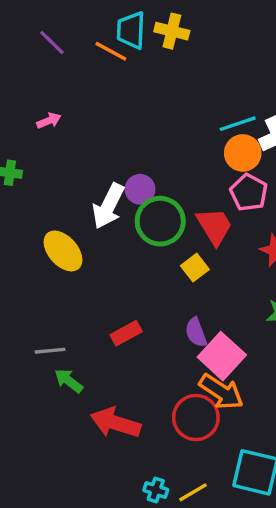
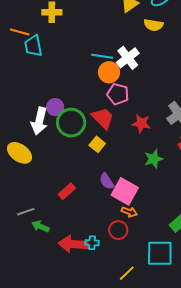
cyan trapezoid: (131, 30) -> (33, 46), moved
cyan line: (238, 124) -> (102, 56), turned 40
orange arrow: (221, 392) -> (129, 212), size x0.6
red circle: (196, 418) -> (118, 230), size x0.7
cyan cross: (156, 490) -> (92, 243), moved

